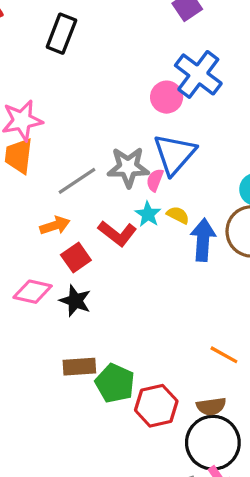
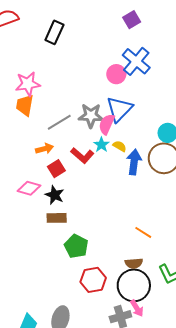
pink semicircle: (155, 180) -> (107, 124), size x1.5
brown rectangle: (79, 367) -> (57, 218), moved
red hexagon: (156, 406) -> (93, 280), moved

